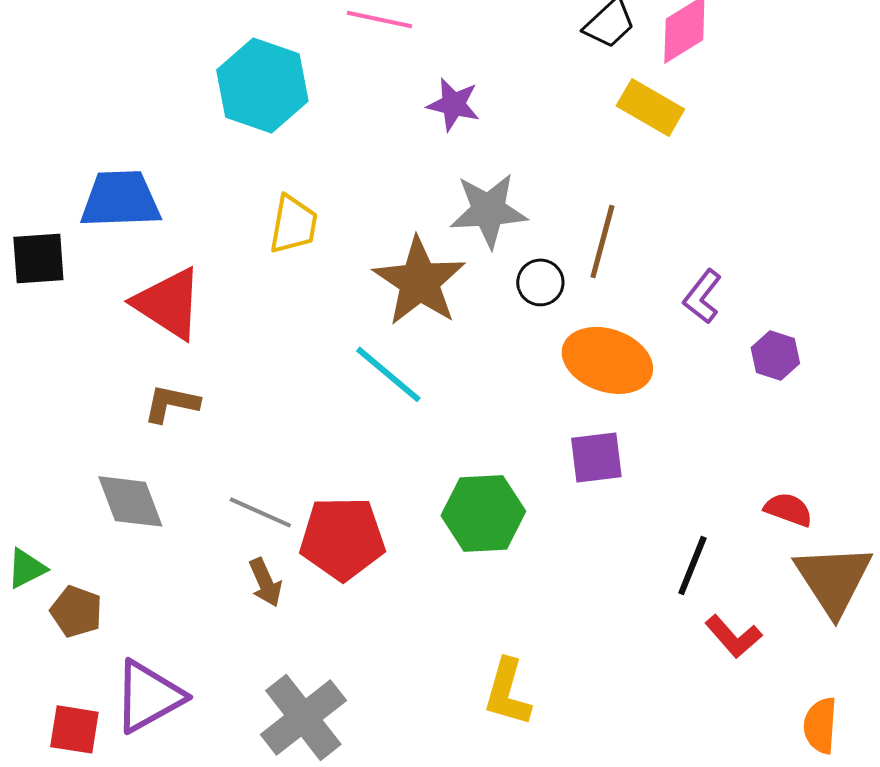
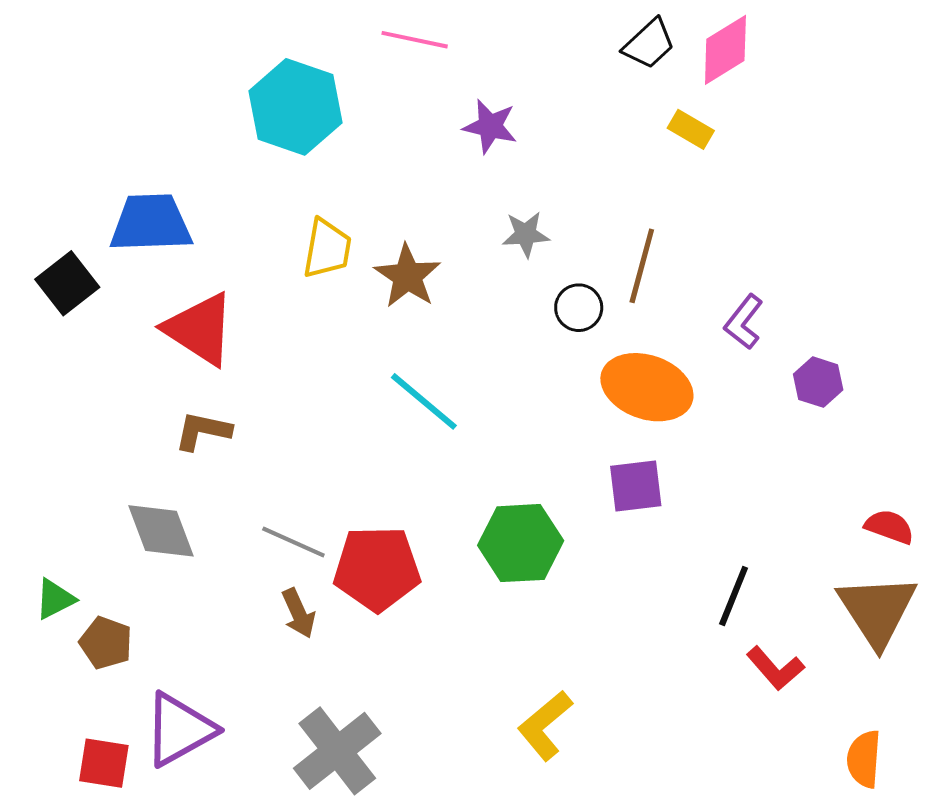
yellow rectangle: (650, 107) -> (691, 129), size x0.7
gray star: (488, 210) -> (526, 234), size x0.6
black square: (38, 258) -> (67, 283), turned -34
brown star: (419, 281) -> (408, 276), moved, size x0.7
red semicircle: (788, 509) -> (889, 527), moved
yellow L-shape: (507, 692) -> (545, 725), turned 34

